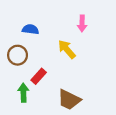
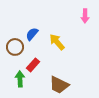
pink arrow: (82, 23) -> (85, 16), moved
blue semicircle: (30, 29) -> (32, 34), moved, turned -56

